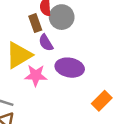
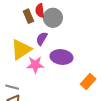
brown rectangle: (35, 23) -> (28, 16), moved
purple semicircle: (46, 43) -> (42, 39), turned 64

